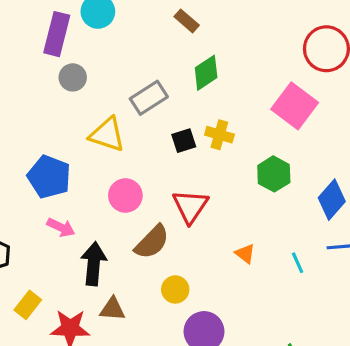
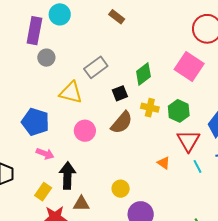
green diamond: (206, 73) -> (143, 74), moved
yellow cross: (219, 135) -> (150, 108), moved
red triangle: (190, 206) -> (188, 141), moved
brown semicircle: (152, 242) -> (122, 123), moved
yellow rectangle: (28, 305) -> (43, 192), moved

